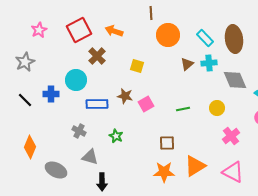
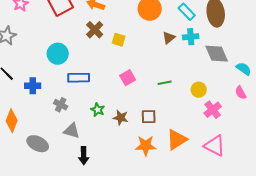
brown cross: (97, 56) -> (95, 30), moved
blue cross: (51, 94) -> (33, 86), moved
brown star: (125, 96) -> (121, 118), moved
yellow circle: (217, 108) -> (199, 90), moved

